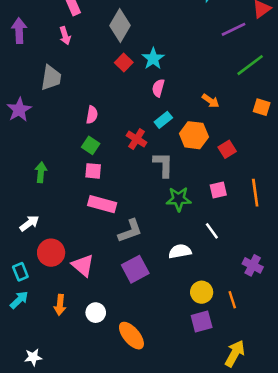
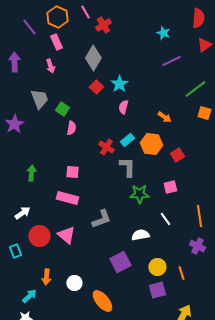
purple line: (234, 29) -> (171, 61), moved
gray trapezoid: (51, 78) -> (39, 99), turned -30
orange square: (262, 107) -> (204, 113), moved
cyan rectangle: (163, 120) -> (127, 140), moved
green square: (91, 145) -> (62, 109), moved
orange line: (255, 193) -> (199, 216), moved
pink rectangle: (102, 204) -> (67, 198), moved
pink triangle: (83, 265) -> (66, 235), moved
purple square: (135, 269) -> (120, 262), moved
cyan arrow: (19, 300) -> (29, 296), moved

